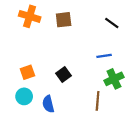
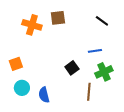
orange cross: (30, 16) -> (32, 25), moved
orange square: (27, 72) -> (16, 64), moved
black square: (64, 75) -> (72, 68), moved

